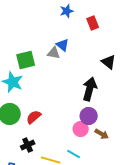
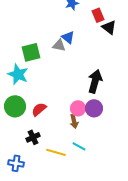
black triangle: (109, 62) -> (109, 27), moved
pink circle: (81, 129) -> (78, 108), moved
brown arrow: (102, 134) -> (74, 121), moved, turned 48

